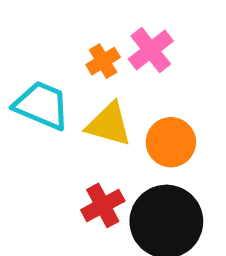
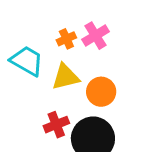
yellow triangle: (109, 124) -> (65, 77), turned -36

